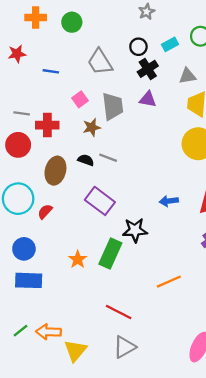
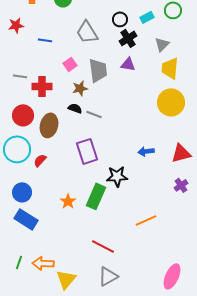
gray triangle: (188, 76) -> (162, 44), turned -35
red circle: (18, 145) -> (23, 115), moved
black semicircle: (86, 160) -> (75, 108), moved
purple rectangle: (100, 201) -> (87, 151), turned 35
blue rectangle: (29, 280) -> (26, 219), turned 30
green line: (20, 331) -> (19, 262), turned -32

